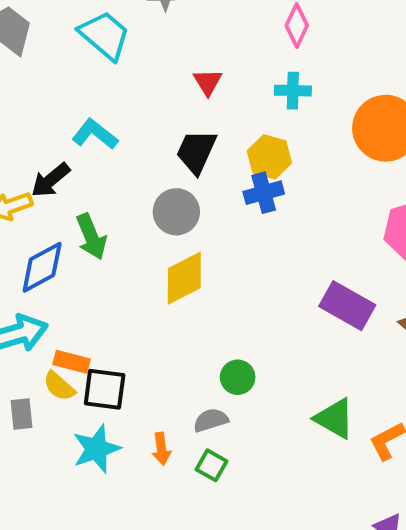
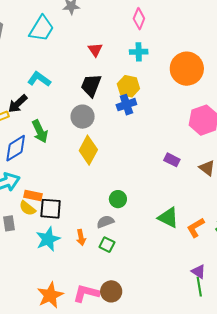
cyan trapezoid: (105, 35) -> (41, 29), turned 84
yellow diamond: (184, 278) -> (88, 150), turned -32
purple rectangle: (347, 306) -> (172, 160), size x0.6

